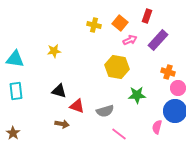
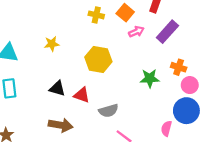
yellow hexagon: (117, 67) -> (98, 59), moved
green star: (137, 95) -> (150, 78), moved
red triangle: (77, 106) -> (82, 95), moved
brown arrow: (62, 124) -> (61, 125), size x1.5

